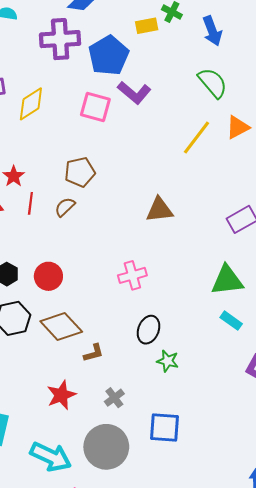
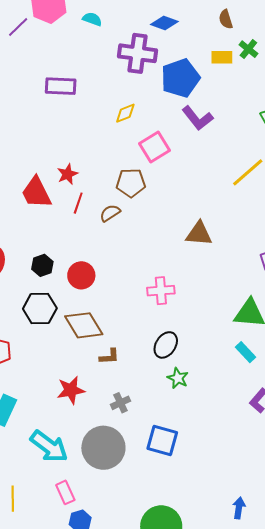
yellow diamond: (31, 104) -> (125, 113), moved, size x0.7
pink square: (95, 107) -> (155, 147), moved, turned 32

